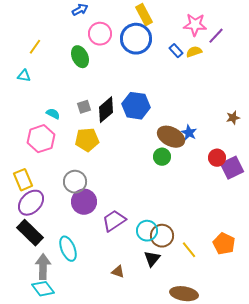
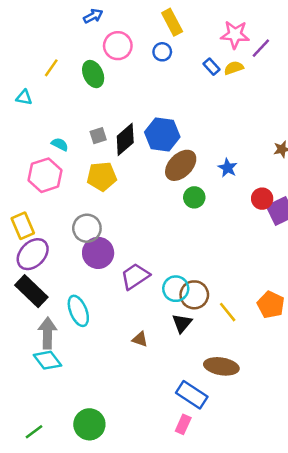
blue circle: (136, 39) -> (162, 52), size x0.5
yellow line: (35, 47) -> (51, 68), moved
brown ellipse: (171, 137) -> (181, 165), moved, turned -72

